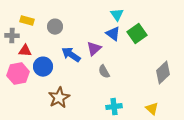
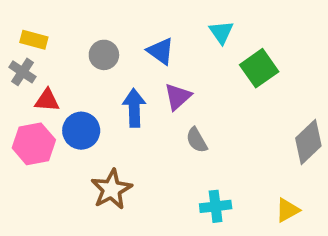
yellow rectangle: (27, 21) -> (34, 40), moved
blue triangle: (113, 34) -> (161, 51), moved
gray cross: (12, 36) -> (22, 72), turned 32
blue arrow: (71, 55) -> (134, 108), turned 54
yellow triangle: (152, 109) -> (288, 210), turned 48

